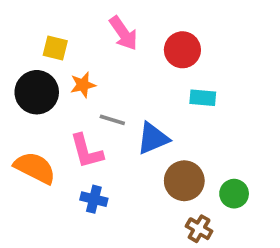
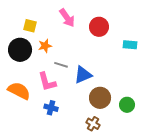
cyan rectangle: (203, 98) -> (130, 45), moved
brown cross: (199, 229) -> (93, 124), moved

